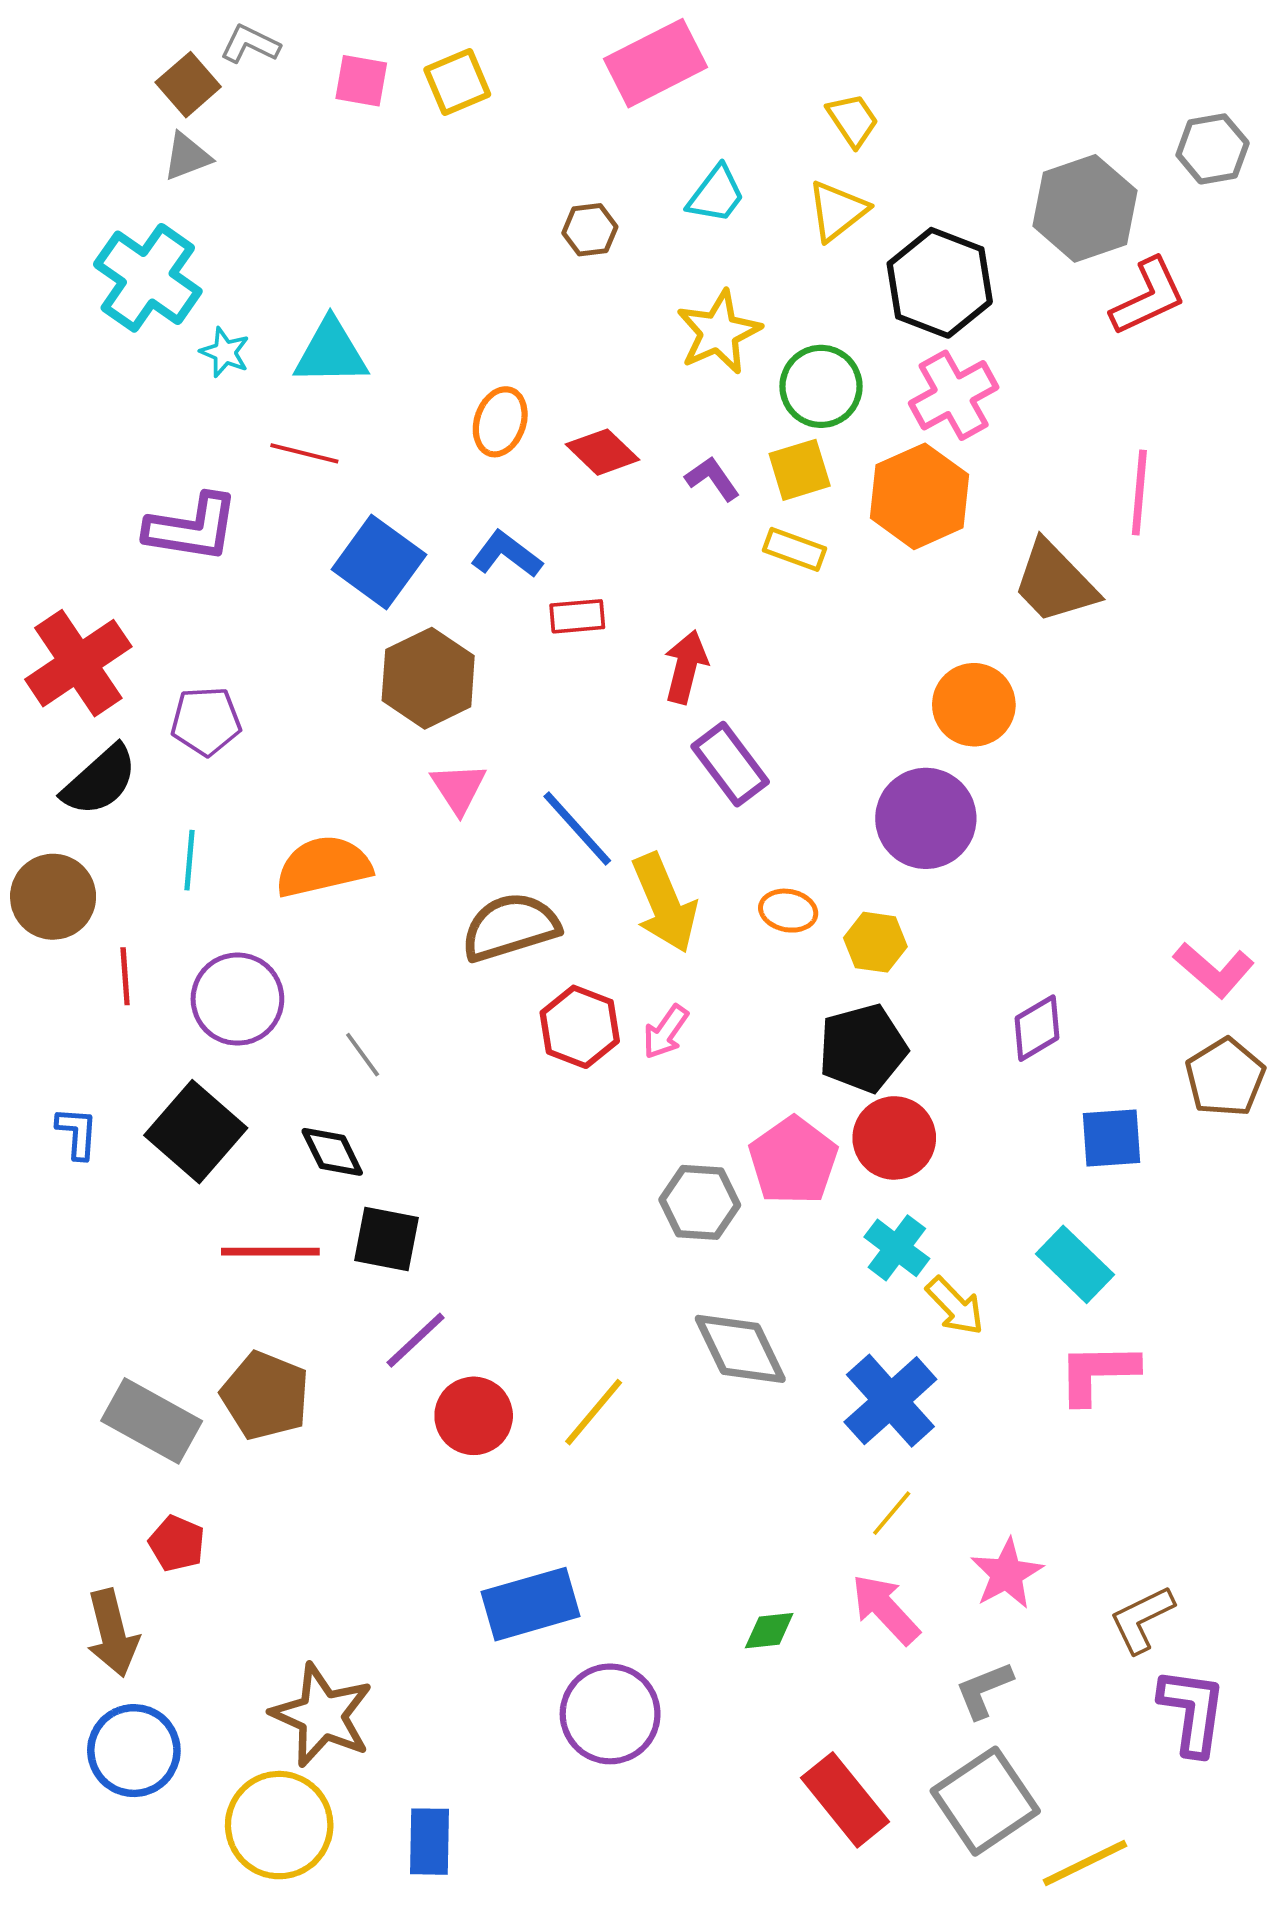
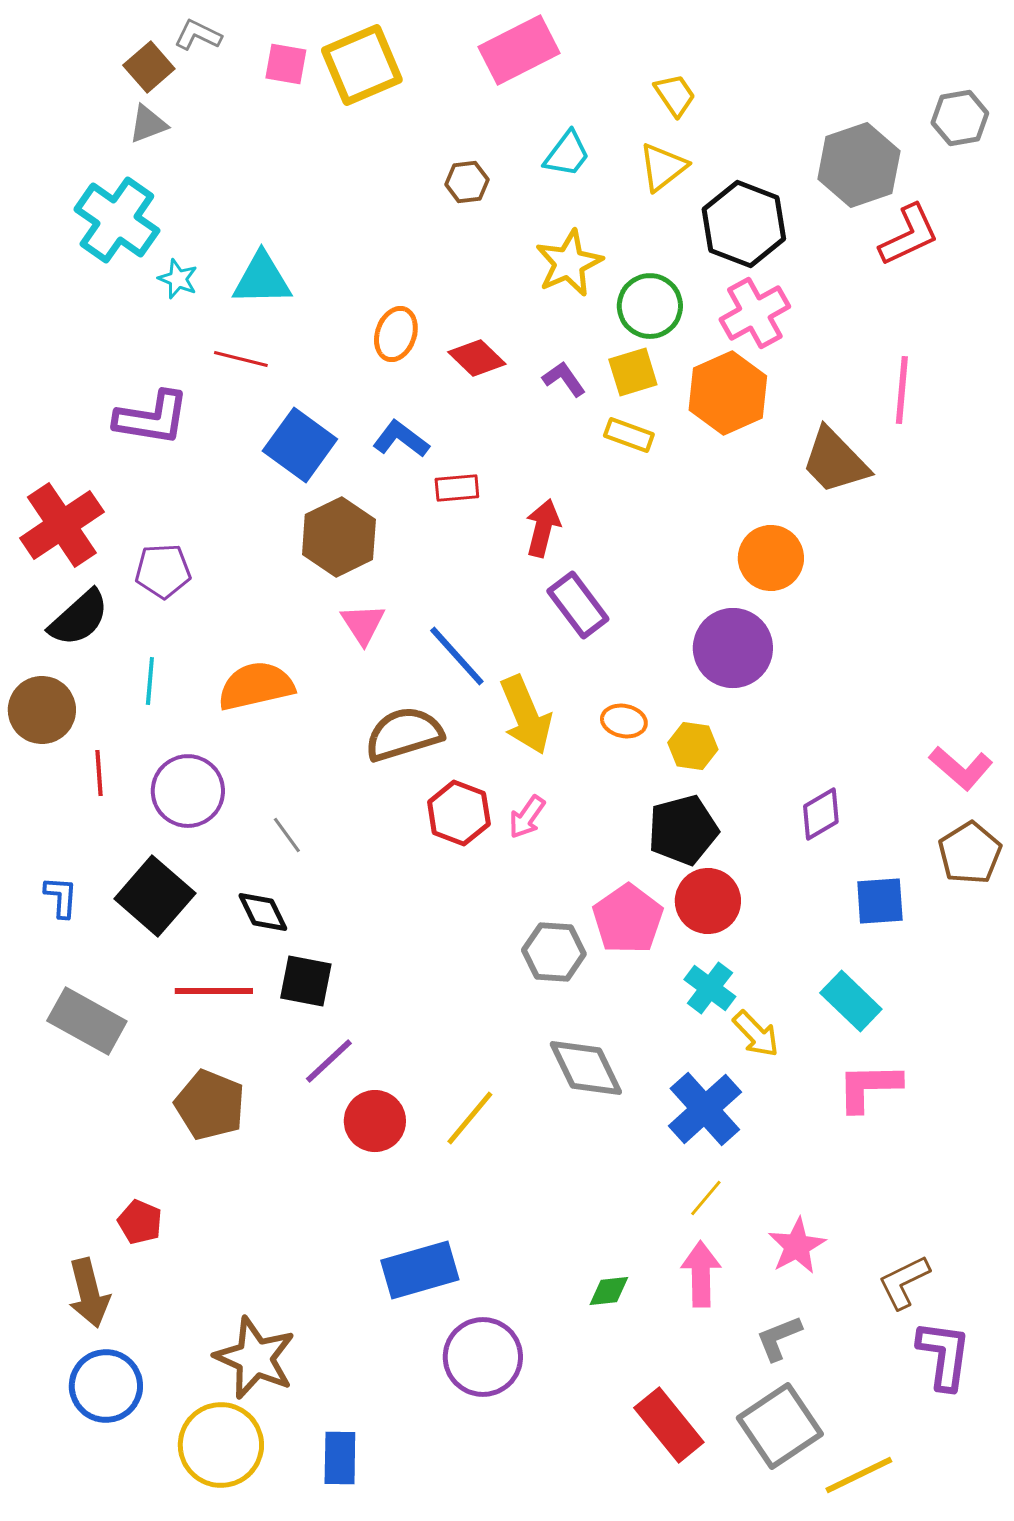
yellow square: (457, 82) -> (362, 65), size x1.5
gray rectangle: (152, 1421) -> (87, 1021), moved
pink arrow: (885, 1609) -> (701, 1274), turned 42

